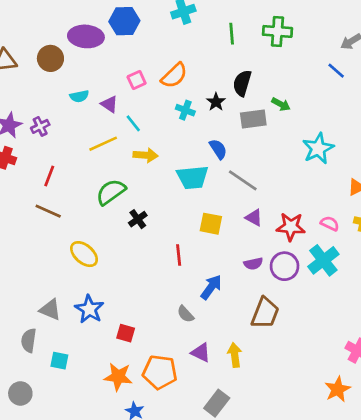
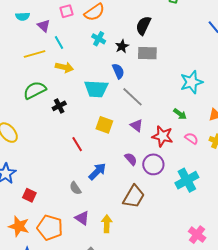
black star: (216, 102) -> (122, 46), moved
green arrow: (281, 104) -> (180, 114), moved
black cross: (138, 219) -> (59, 106), moved
red line: (179, 255) -> (77, 144), turned -35
cyan cross: (323, 260) -> (187, 180), moved
purple semicircle: (253, 264) -> (131, 159), turned -128

